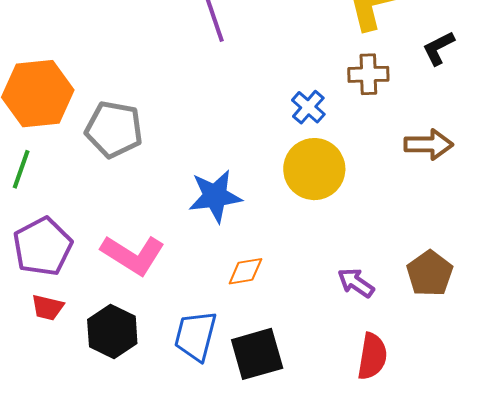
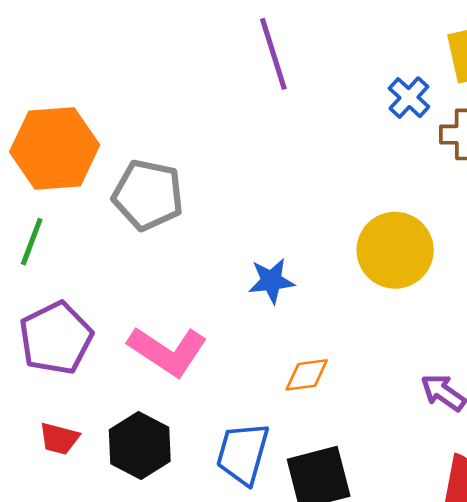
blue cross: (308, 107) -> (409, 98), moved
blue star: (215, 196) -> (271, 281), size x0.7
red trapezoid: (48, 307) -> (59, 439), moved

